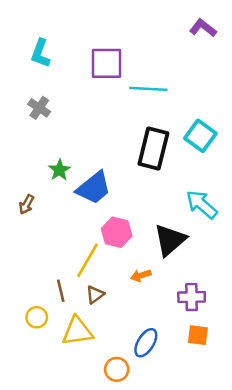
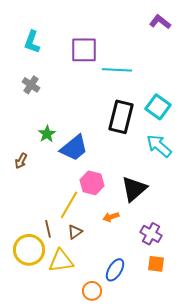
cyan arrow: (202, 204) -> (159, 146), moved
purple cross: (192, 297) -> (151, 234), turned 30
yellow circle: (37, 317) -> (29, 250), size x1.8

